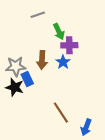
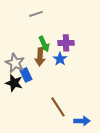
green arrow: (59, 32) -> (44, 44), moved
gray star: (16, 66) -> (15, 63), turned 30
blue arrow: (86, 127) -> (82, 121), turned -112

